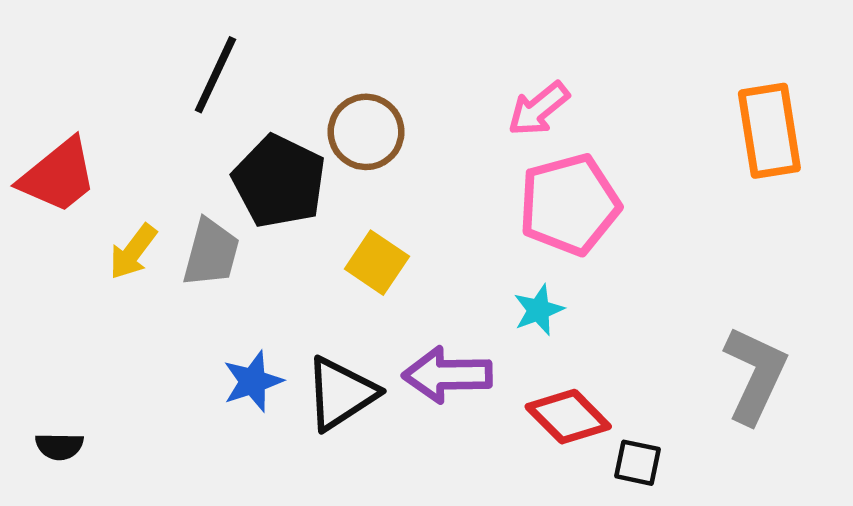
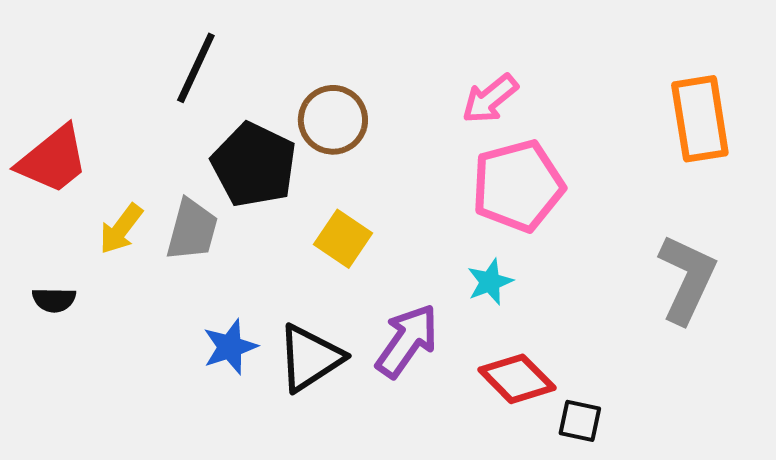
purple arrow: (447, 375) -> (407, 341), turned 126
gray L-shape: (755, 375) -> (687, 279), moved
black semicircle: (59, 446) -> (54, 300), moved

